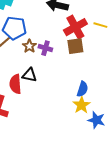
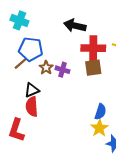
red cross: (75, 27) -> (93, 48), turned 30
black triangle: (29, 75) -> (32, 90), moved, turned -35

